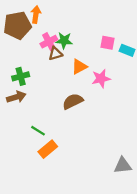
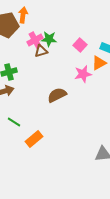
pink square: (108, 43) -> (80, 45), moved, turned 32
orange triangle: (79, 67) -> (99, 63), moved
green line: (38, 131) -> (14, 122), moved

